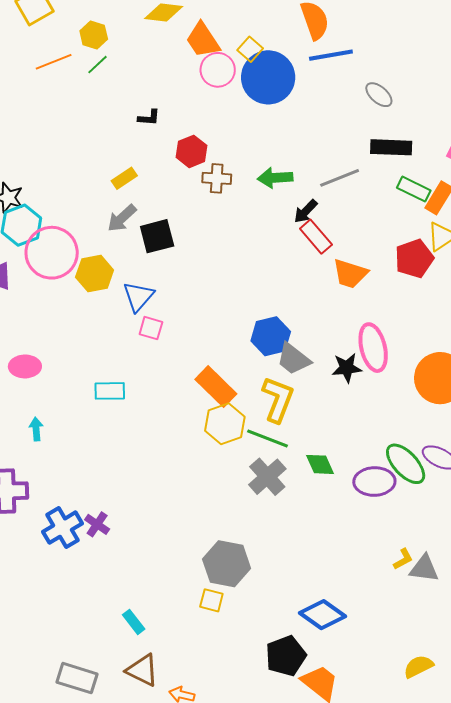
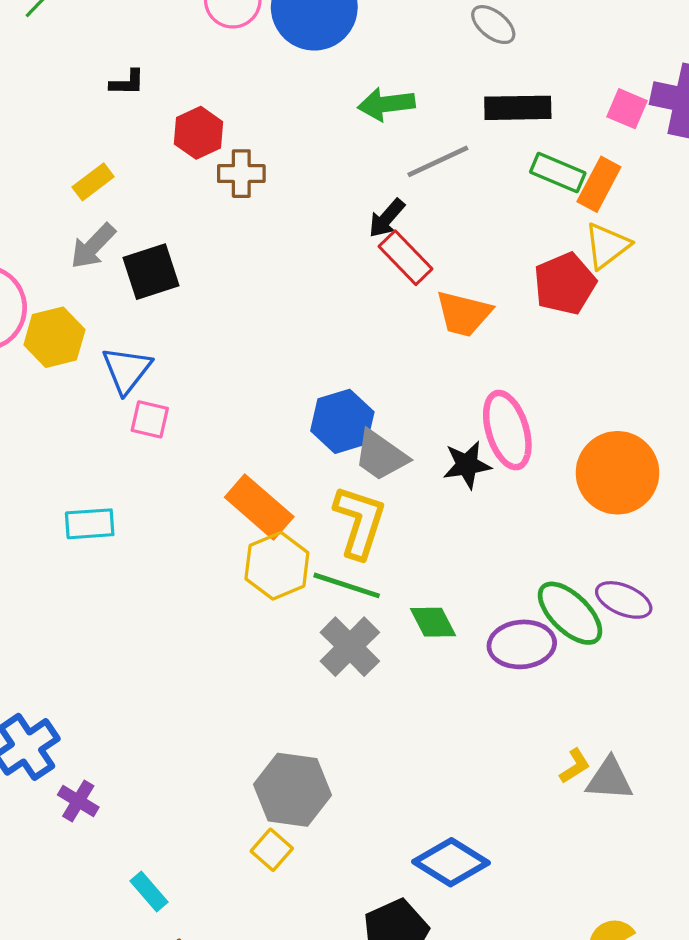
green arrow: (275, 178) -> (386, 104), moved
purple cross: (97, 524) -> (78, 801), moved
yellow square: (211, 600) -> (272, 850), turned 30

